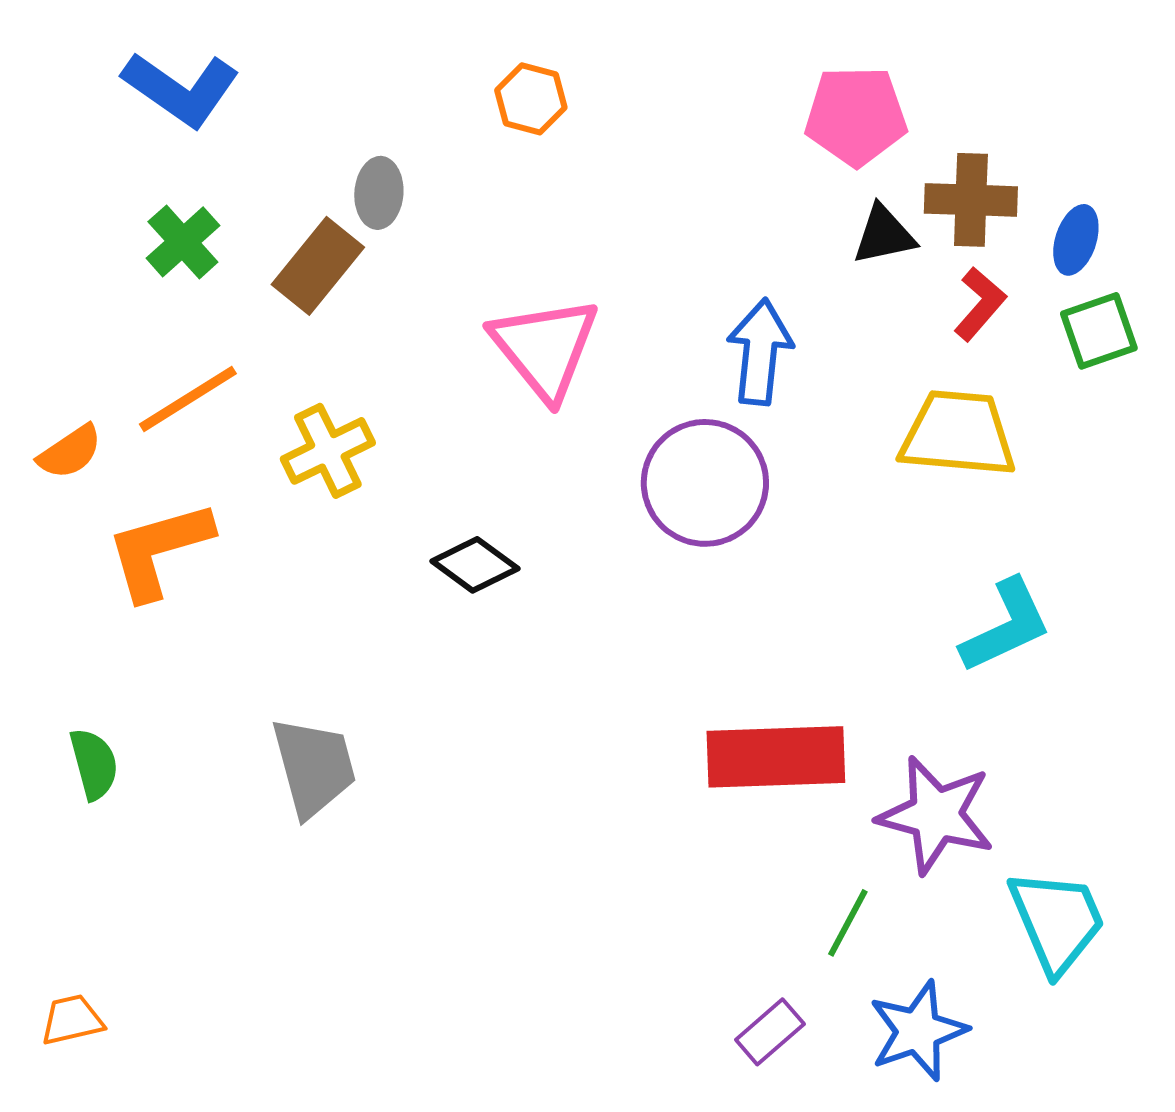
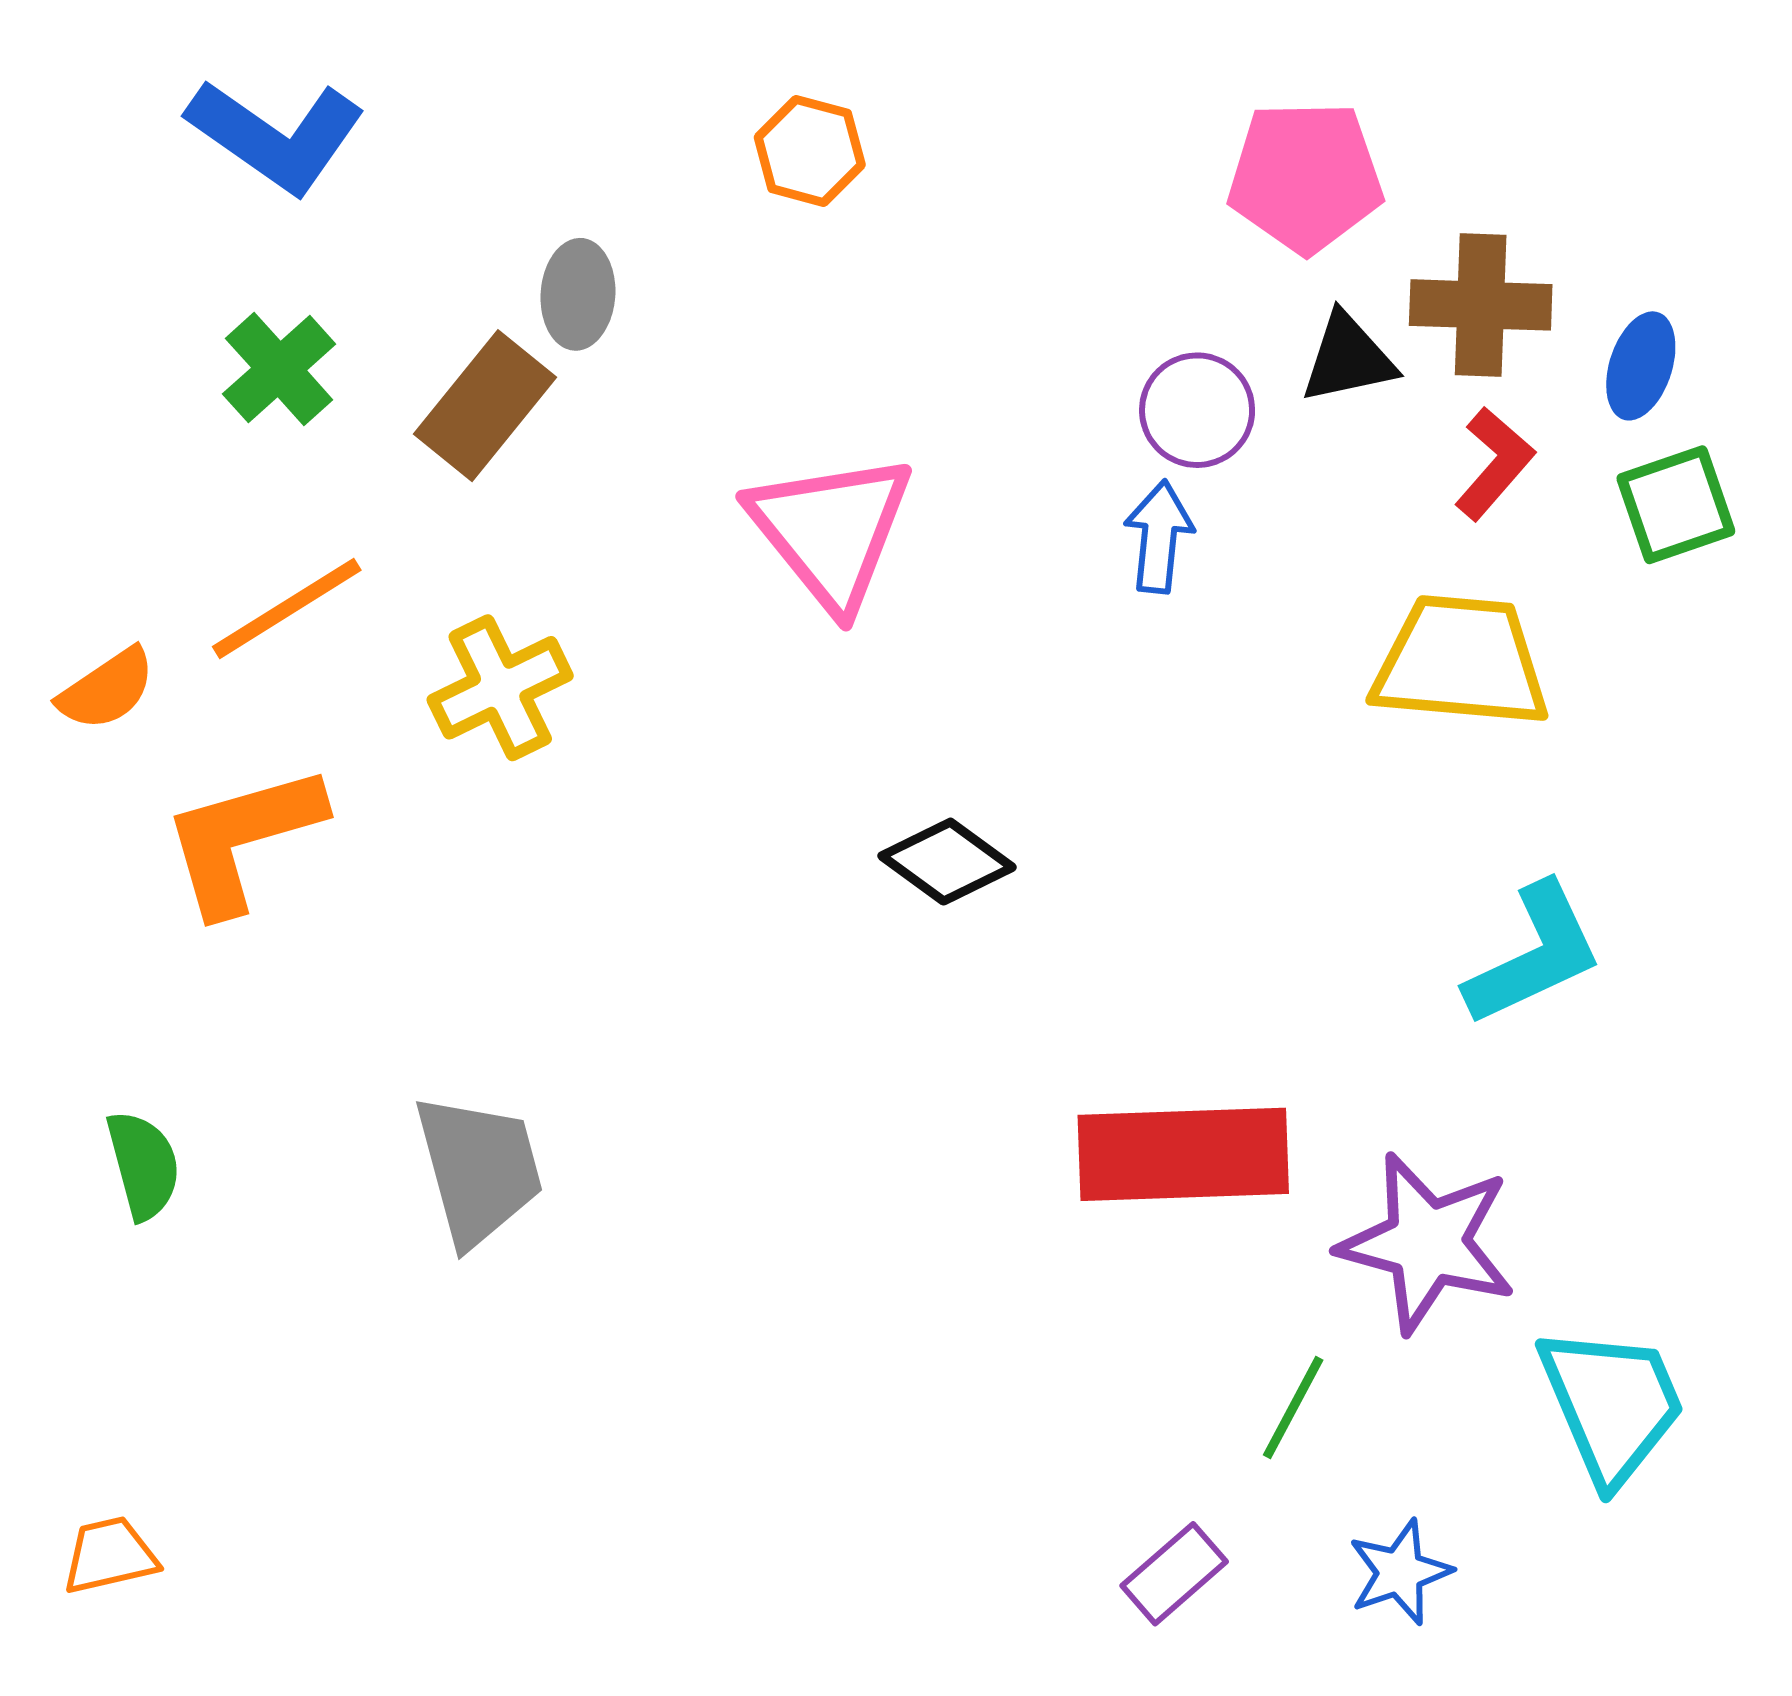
blue arrow: (760, 352) -> (1159, 537), size x0.7
purple circle: (705, 483) -> (1197, 410), moved, size x0.6
black diamond: (475, 565) -> (947, 862), moved
blue star: (918, 1031) -> (1400, 1572), size x0.7

